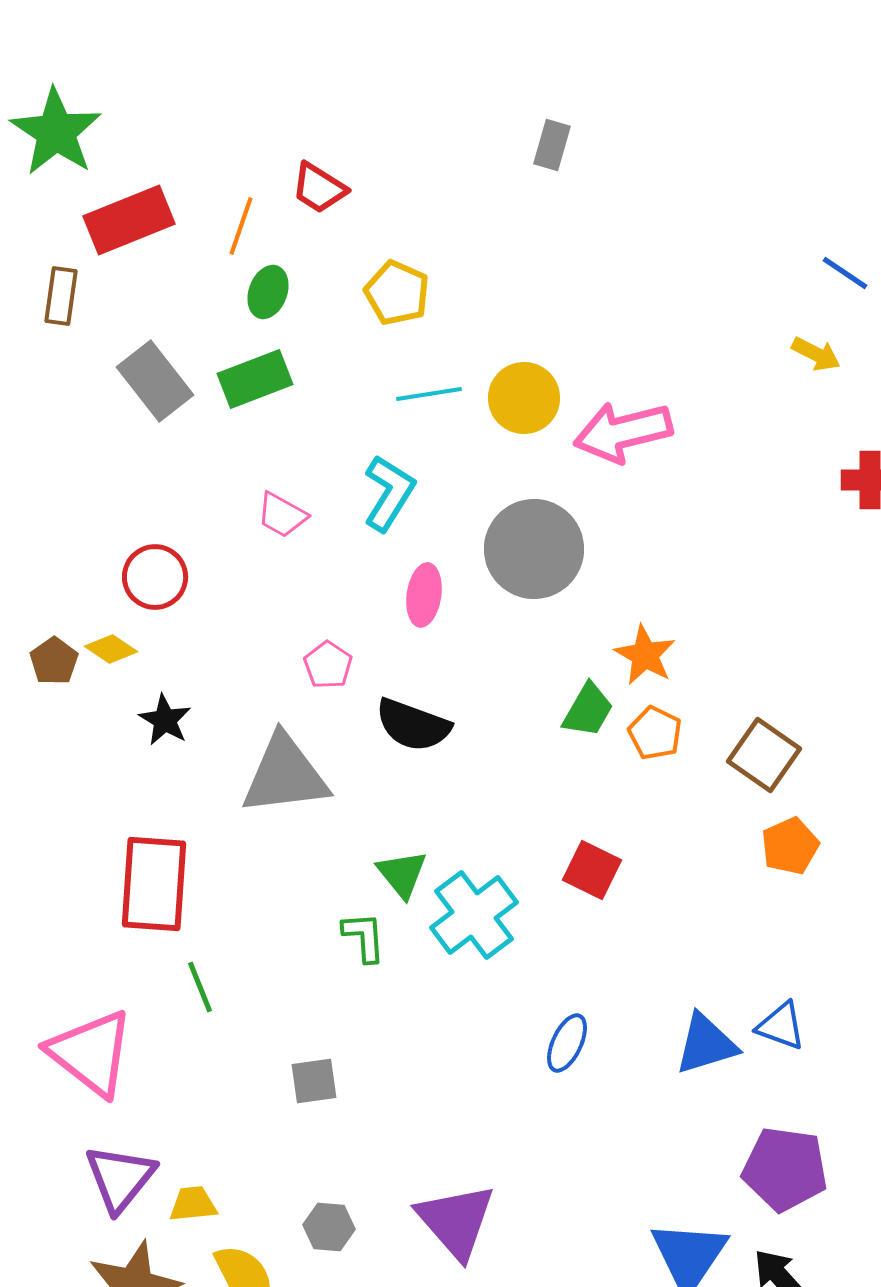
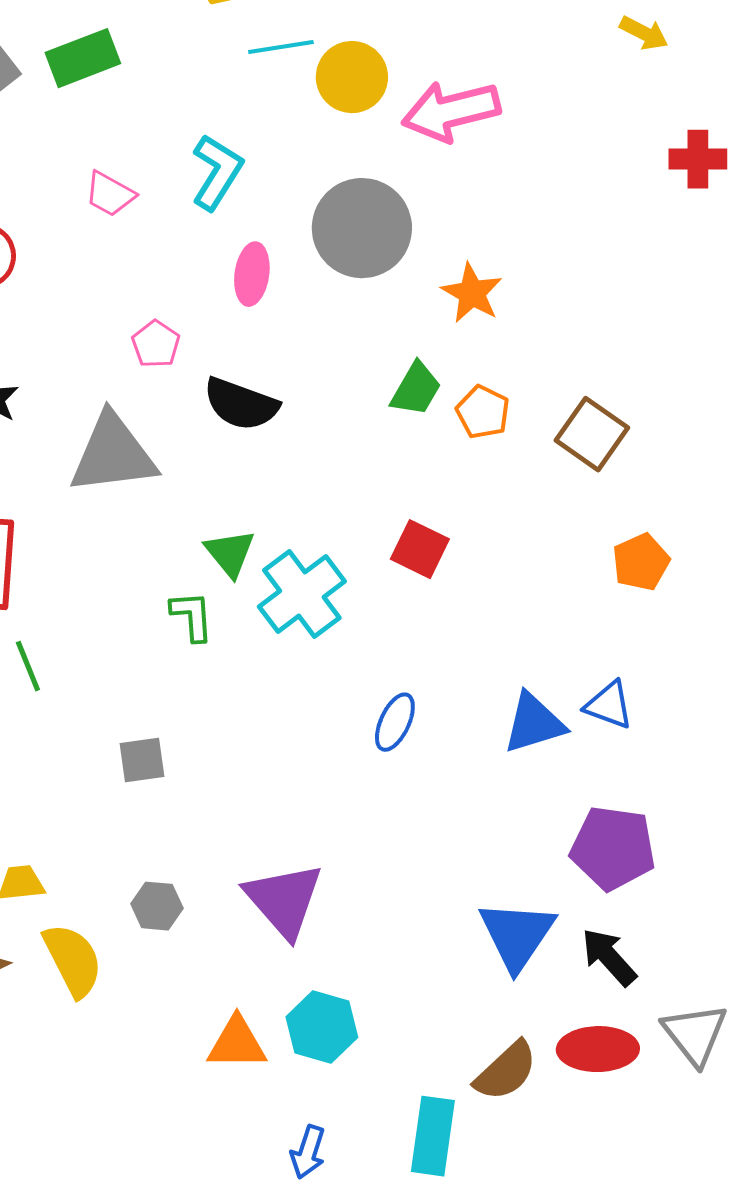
cyan line: (429, 394) -> (281, 47), moved
orange star: (645, 655) -> (472, 293), moved
orange pentagon: (790, 846) -> (641, 562), moved

